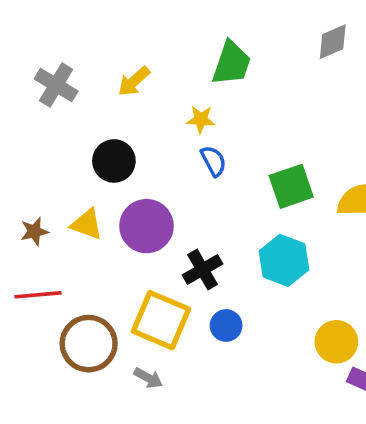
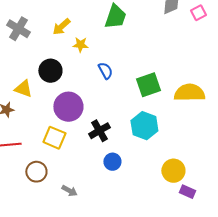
yellow star: (201, 119) -> (80, 45), moved
yellow triangle: (87, 224) -> (23, 89), moved
yellow square: (161, 320) -> (54, 138), moved, size x0.7
brown circle: (89, 344) -> (36, 172), size x0.7

